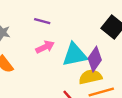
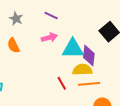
purple diamond: (95, 59) -> (89, 56), turned -40

